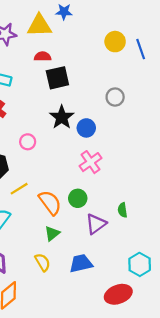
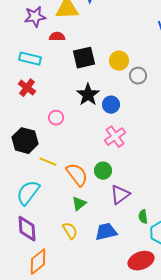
yellow circle: (115, 42) -> (119, 61), moved
red semicircle: (43, 57) -> (57, 37), moved
yellow line: (19, 189) -> (48, 162), turned 54
green semicircle: (123, 210) -> (143, 217), moved

